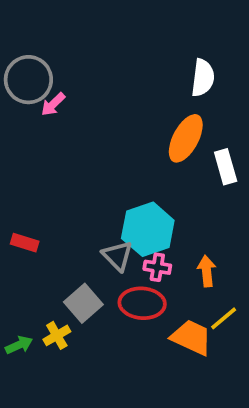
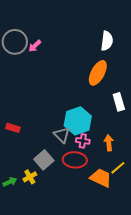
pink arrow: (53, 104) -> (35, 46), moved
white rectangle: (226, 167) -> (119, 102), moved

